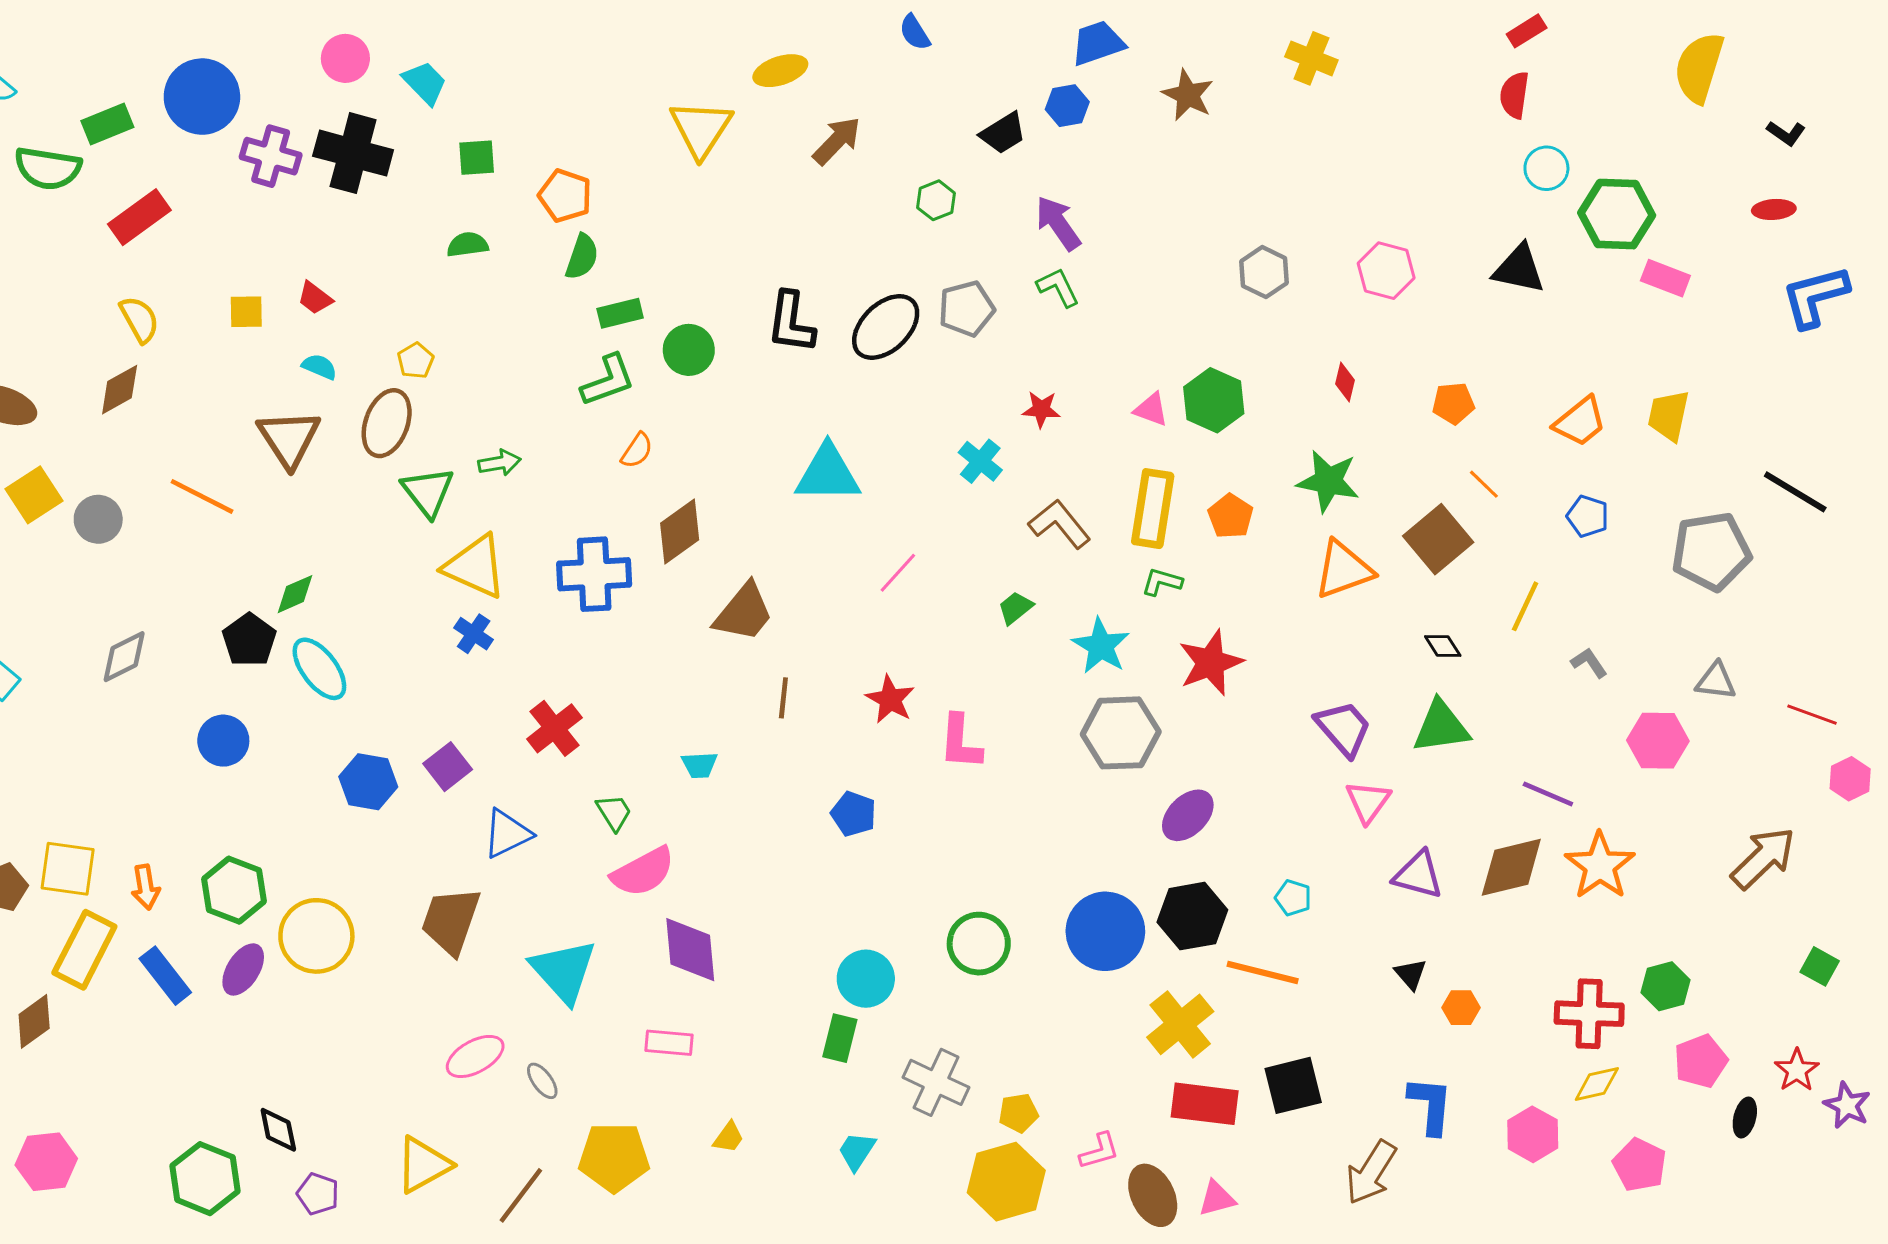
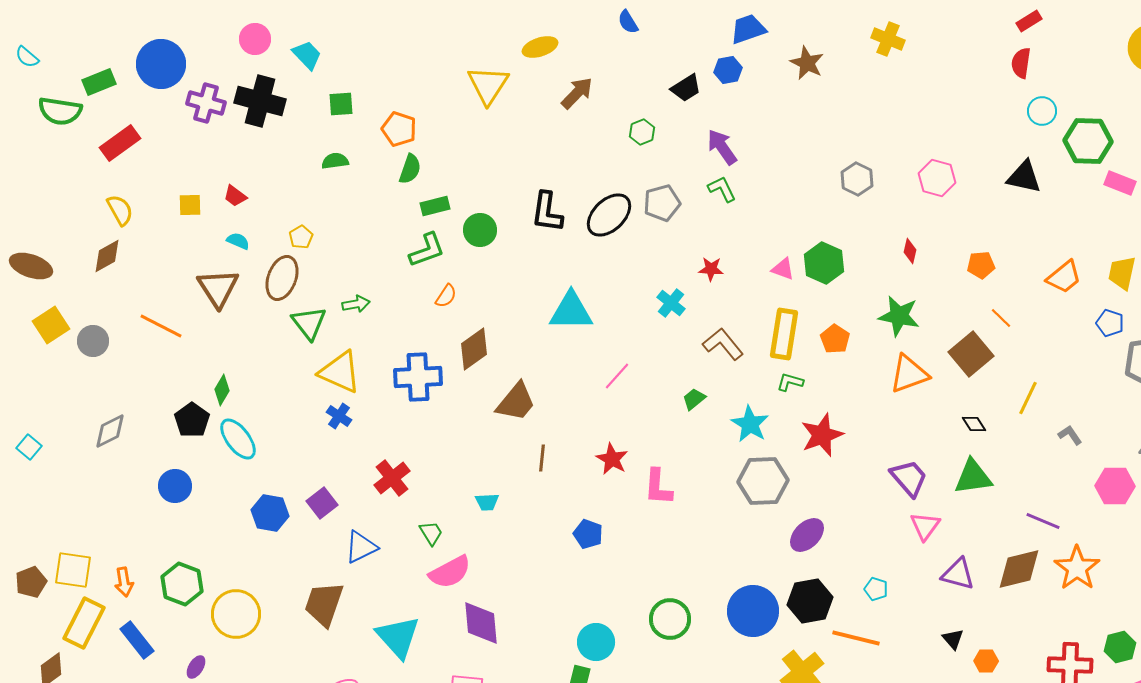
blue pentagon: (1588, 516) -> (1110, 323), moved
green diamond: (295, 594) -> (222, 390), turned -36
purple ellipse: (243, 969) -> (196, 667), moved, size x0.7

